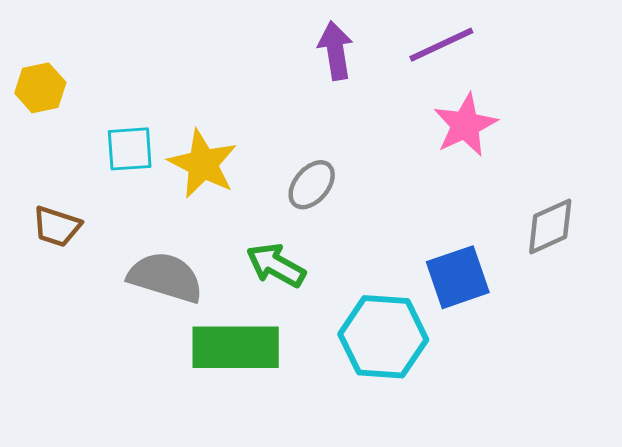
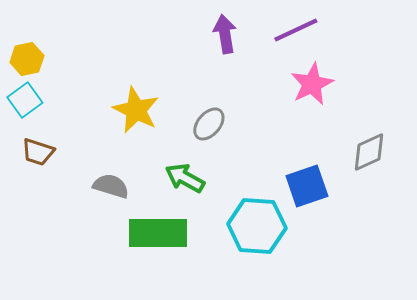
cyan square: (130, 149) -> (25, 100), moved, turned -32
gray semicircle: (166, 277) -> (111, 186), size x0.7

